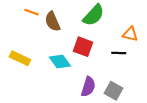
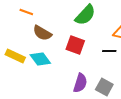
brown semicircle: (53, 22) -> (42, 33), moved, turned -36
cyan diamond: (60, 61) -> (40, 59), moved

